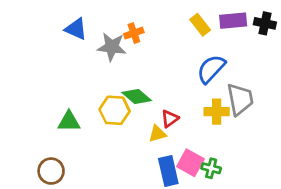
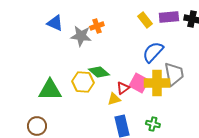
yellow cross: (217, 112) -> (157, 83), size x1.4
green triangle: (69, 121) -> (50, 90), size x1.4
pink square: (190, 163) -> (139, 83), moved

